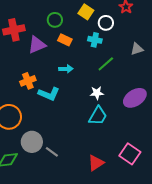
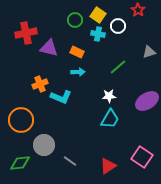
green circle: (55, 20) -> (75, 20), moved
orange rectangle: (65, 40) -> (77, 52), moved
cyan cross: (95, 40) -> (98, 34), moved
purple triangle: (37, 45) -> (49, 48), turned 36
gray line: (52, 152) -> (70, 161), moved

